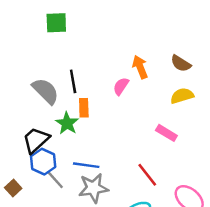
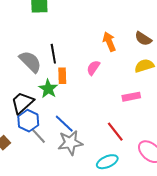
pink semicircle: (121, 86) -> (93, 68), moved
pink rectangle: (166, 133) -> (131, 97), turned -42
blue line: (86, 165) -> (64, 124), turned 35

